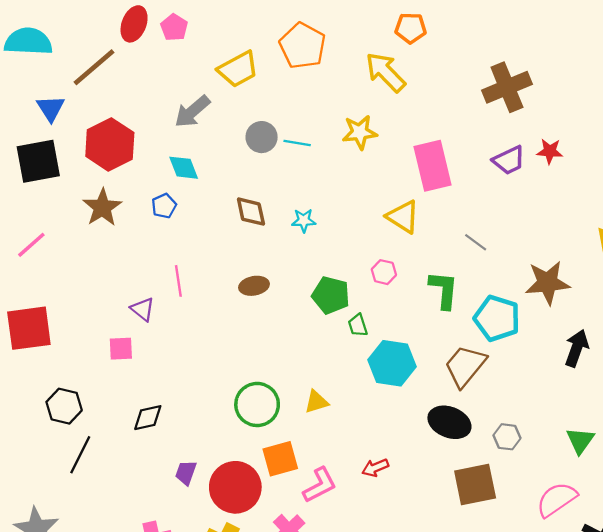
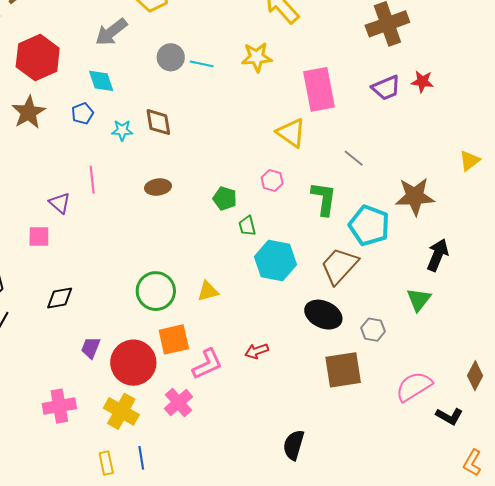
cyan star: (304, 221) -> (122, 130), moved
green pentagon: (331, 295) -> (225, 198), size x0.7
green triangle: (580, 441) -> (419, 300), moved

